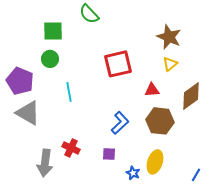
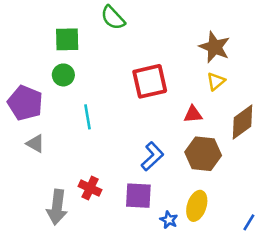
gray triangle: (28, 113) -> (35, 144), size x0.6
purple square: (109, 154) -> (138, 196), size x1.6

